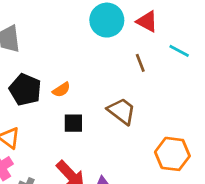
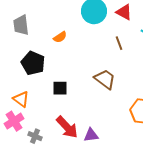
orange semicircle: (61, 90) -> (60, 37), moved
black square: (73, 123) -> (60, 88), moved

